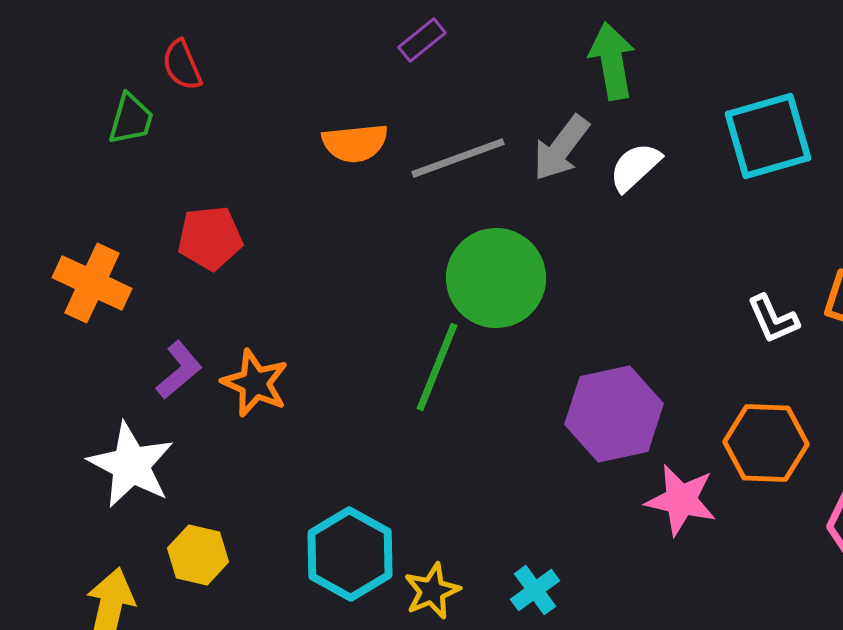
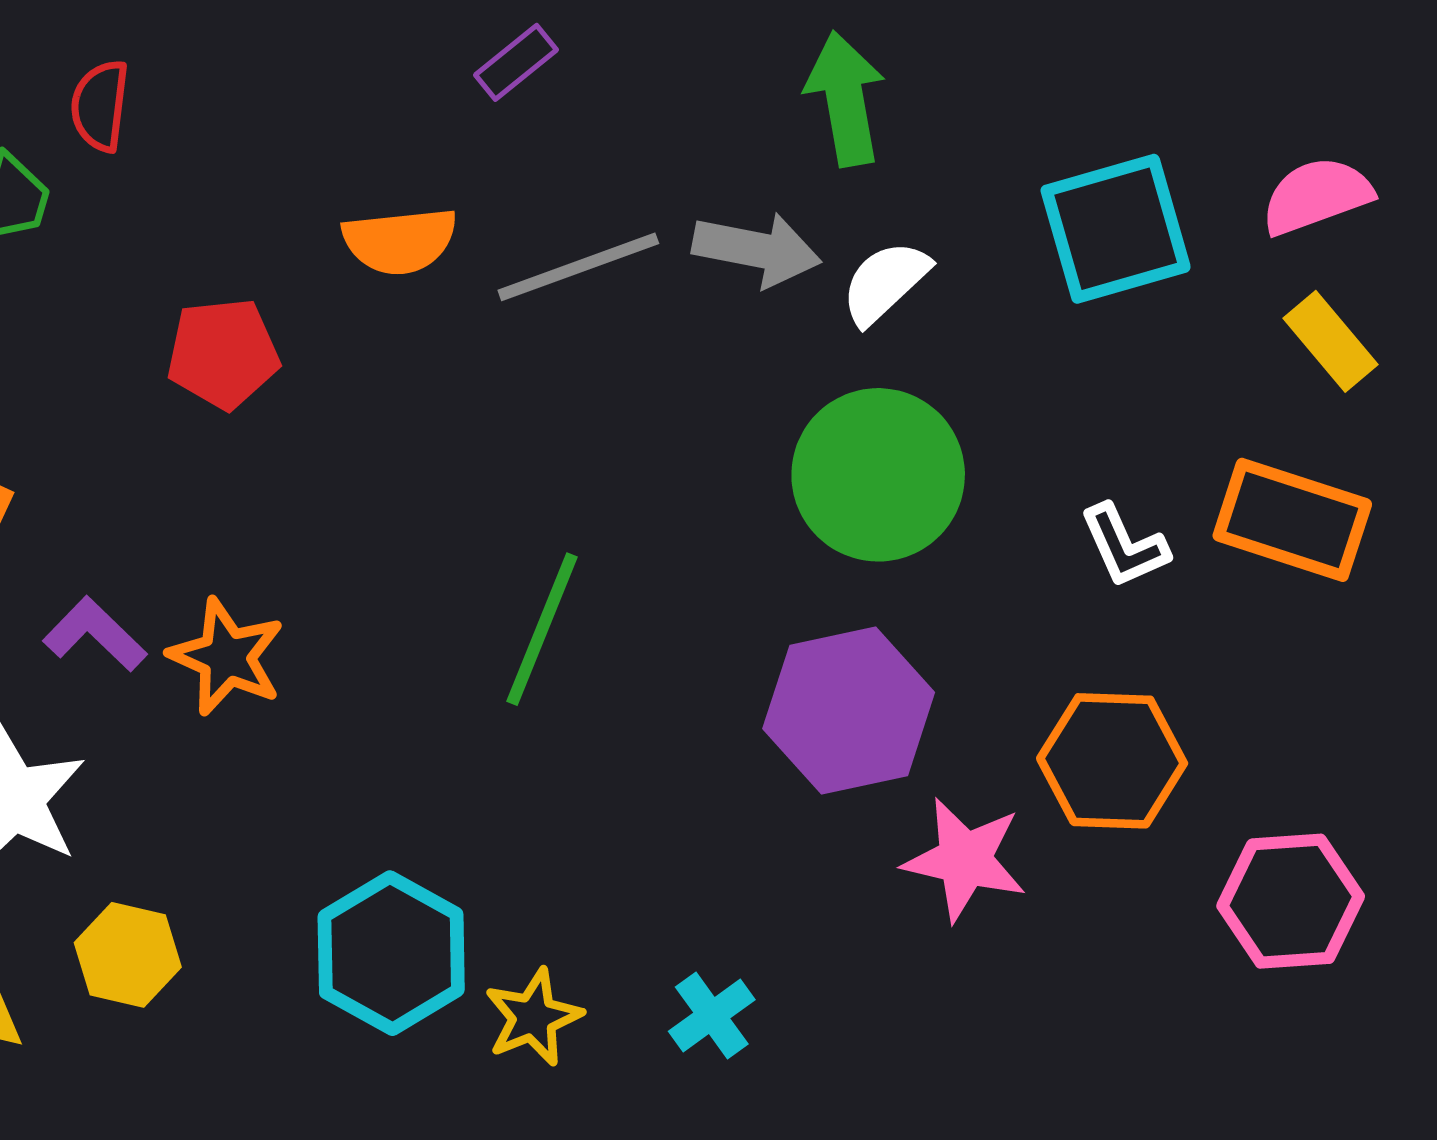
red semicircle: (182, 65) -> (100, 106), turned 30
gray arrow: (561, 148) -> (757, 250), turned -116
red pentagon: (210, 238) -> (223, 354), moved
green circle: (496, 278) -> (878, 475), moved
purple L-shape: (179, 370) -> (95, 634), turned -96

